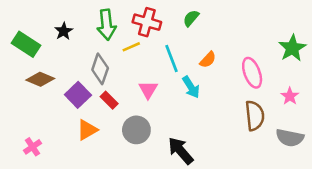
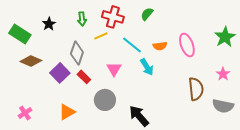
green arrow: (107, 25) -> (82, 19), size x0.6
cyan line: (172, 58) -> (132, 45), turned -30
orange semicircle: (208, 60) -> (160, 46), turned 40
pink ellipse: (252, 73) -> (187, 45), moved
orange triangle: (87, 130) -> (67, 112), moved

